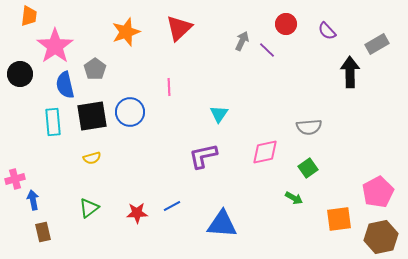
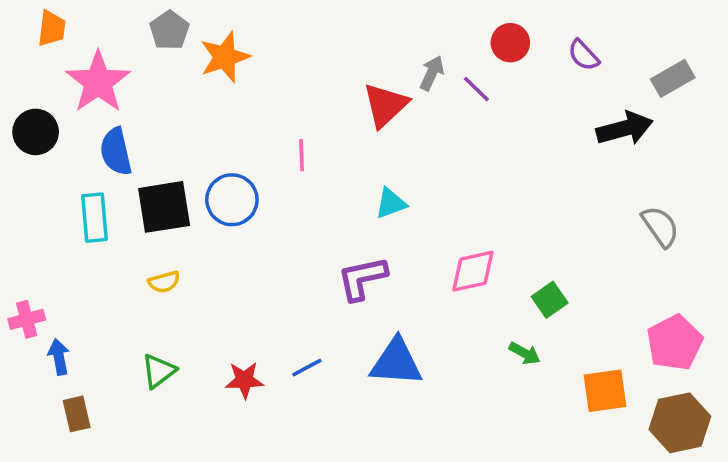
red triangle: (179, 28) -> (385, 105), moved
gray pentagon: (95, 69) -> (169, 30), moved
black arrow: (350, 72) -> (625, 128), turned 76
cyan triangle: (219, 114) -> (391, 203), turned 36
gray semicircle: (309, 127) -> (660, 227), moved, turned -120
blue triangle: (222, 224) -> (396, 362), moved

